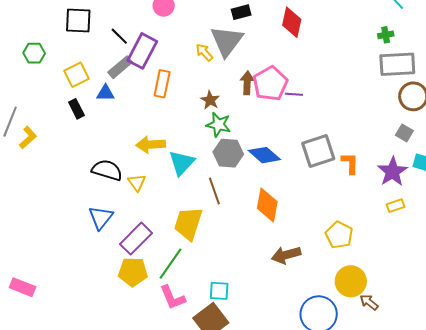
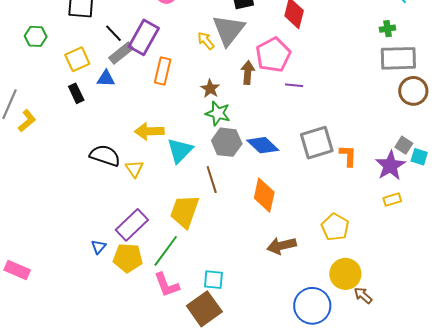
black line: (119, 36) -> (114, 33), moved
pink pentagon: (270, 84) -> (273, 55), moved
gray square: (404, 133) -> (404, 145), moved
blue triangle: (101, 218) -> (99, 247), moved, size x0.6

